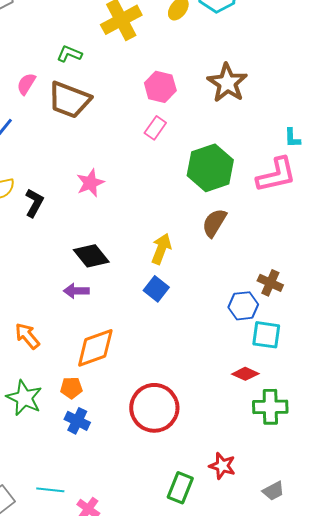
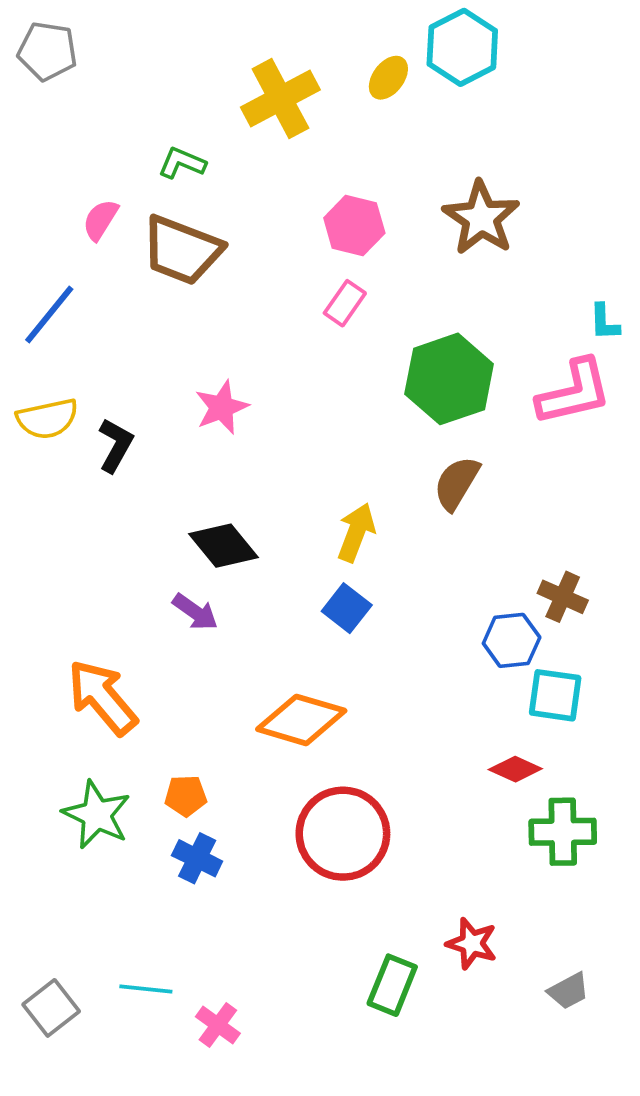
purple arrow: (76, 291) -> (195, 612), turned -145
orange arrow: (27, 336) -> (102, 697), size x1.5
orange diamond: (95, 348) -> (301, 720), moved, turned 36

